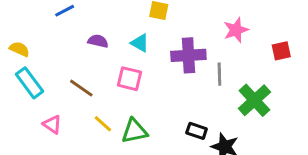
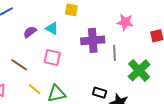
pink star: (236, 30) -> (125, 22), turned 30
purple semicircle: (98, 41) -> (30, 32), turned -48
cyan triangle: (140, 43) -> (52, 28), moved

